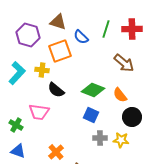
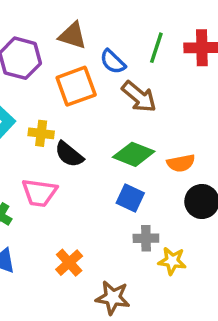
brown arrow: (124, 63) -> (139, 97), moved
yellow cross: (42, 70) -> (41, 133), moved
orange semicircle: (120, 95) -> (181, 163), turned -63
yellow star: (121, 140) -> (172, 261), moved

